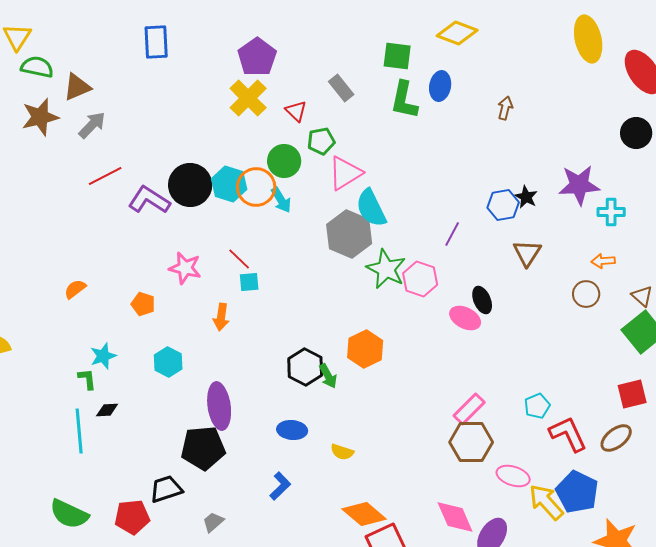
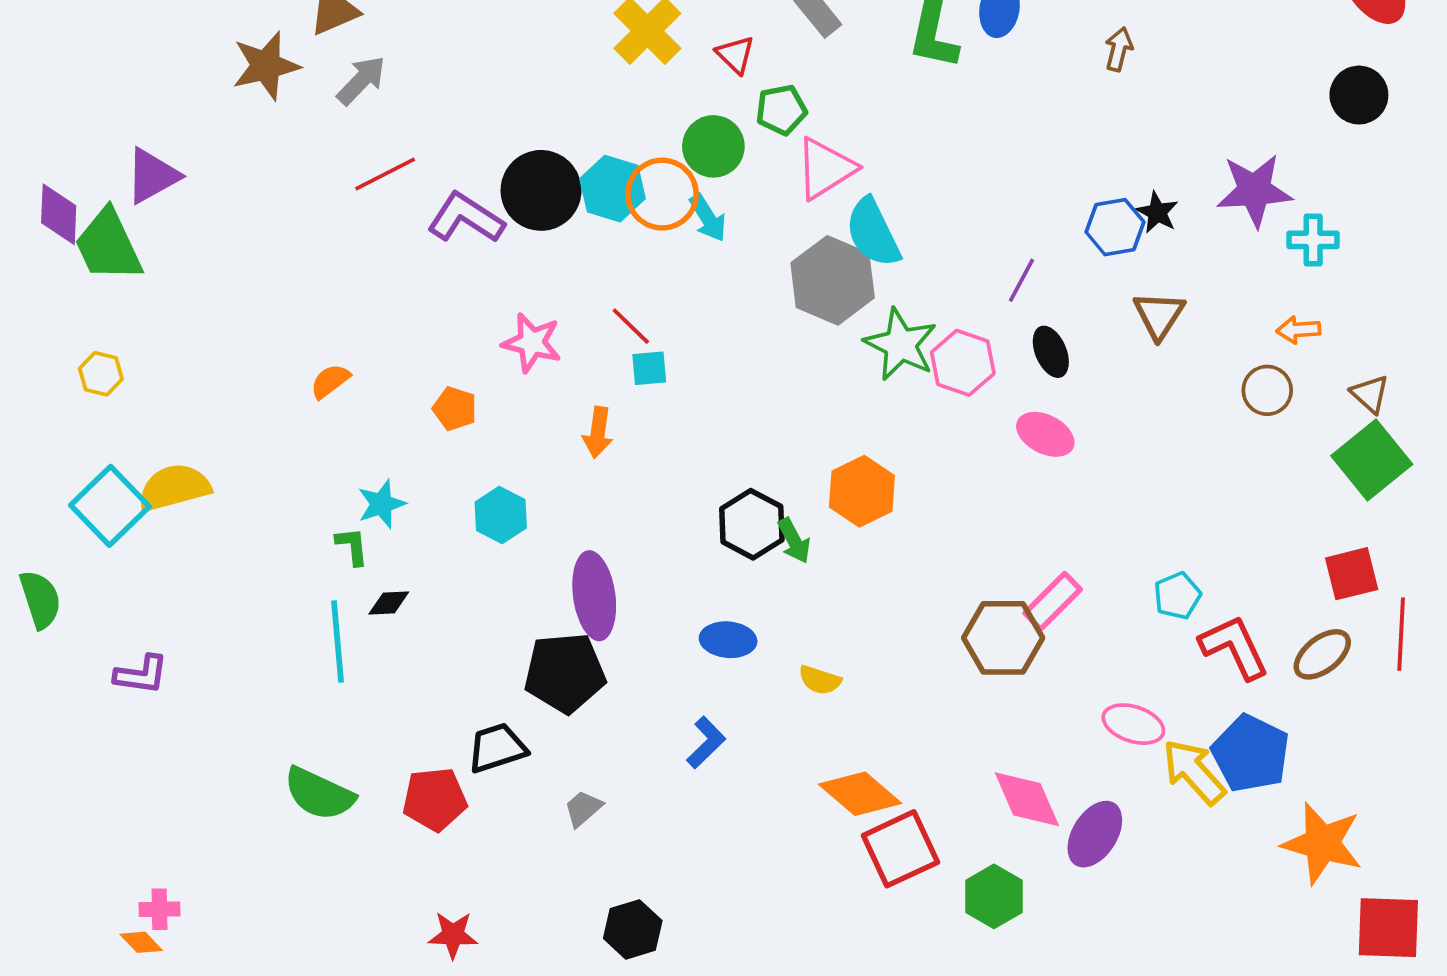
black ellipse: (482, 300) -> (1051, 352), moved
brown hexagon: (471, 442) -> (1003, 638), moved

